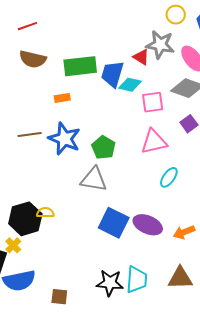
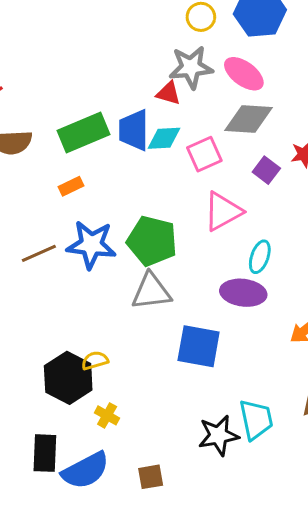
green pentagon: (104, 147) -> (152, 241), size x1.4
purple ellipse: (148, 225) -> (243, 293), moved
yellow cross: (13, 245) -> (107, 415), moved

